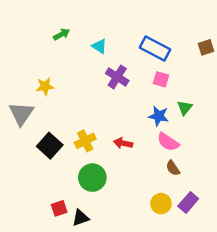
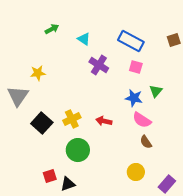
purple rectangle: (188, 202) -> (167, 184), moved

